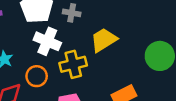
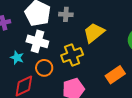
white cross: (47, 41) -> (37, 41), moved

